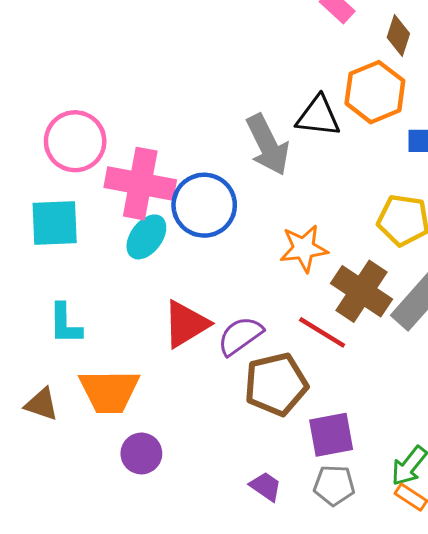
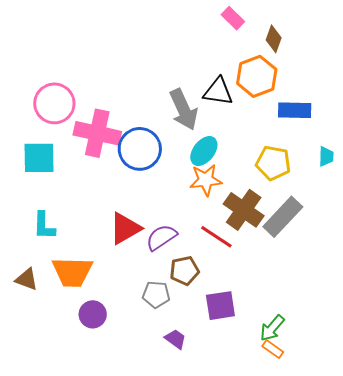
cyan ellipse: (146, 237) -> (204, 151), moved
brown pentagon: (276, 384) -> (184, 271), size x0.7
gray pentagon: (334, 485) -> (156, 294), moved

